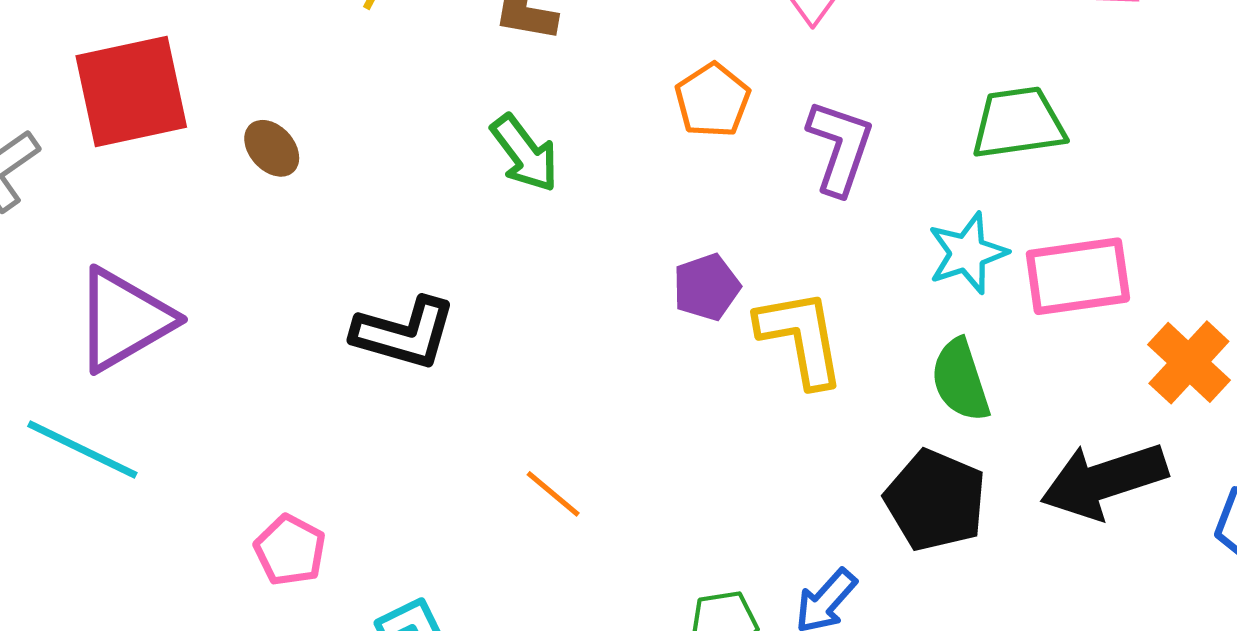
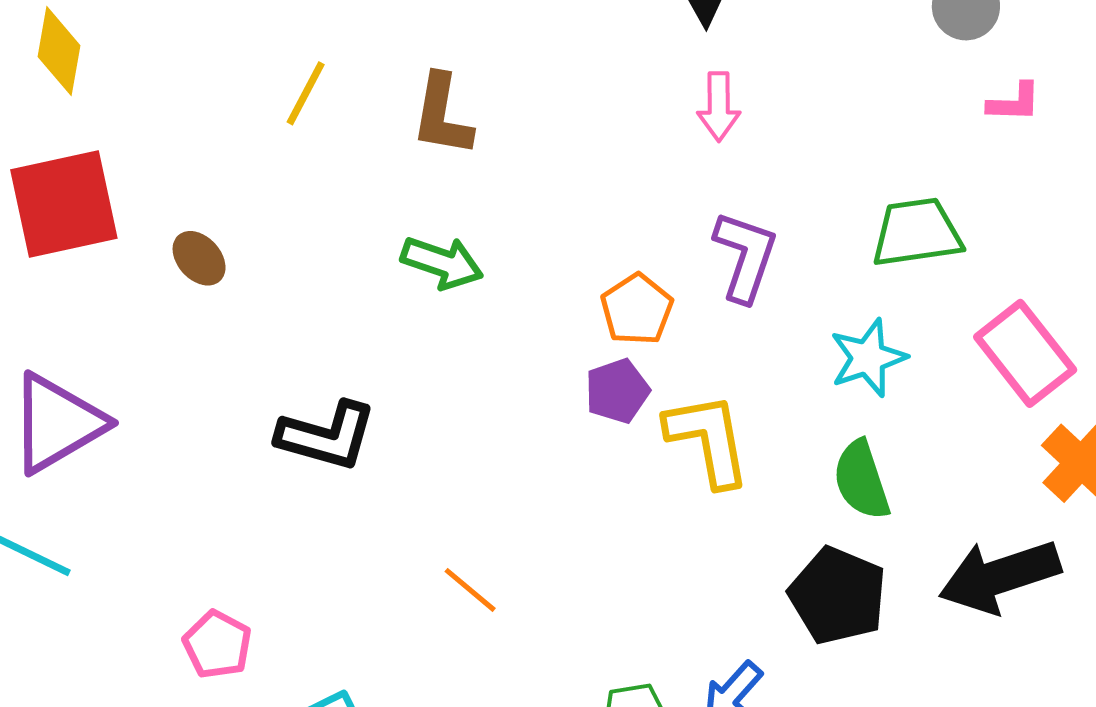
orange pentagon: (712, 100) -> (637, 309), moved
green arrow: (525, 153) -> (442, 263), turned -34
pink rectangle: (1078, 276) -> (1025, 353), moved, turned 60

